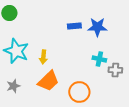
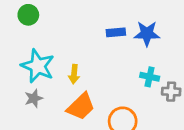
gray star: (13, 86) -> (34, 98), moved

